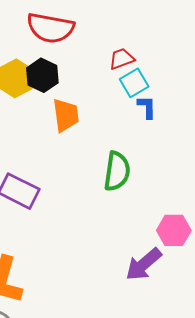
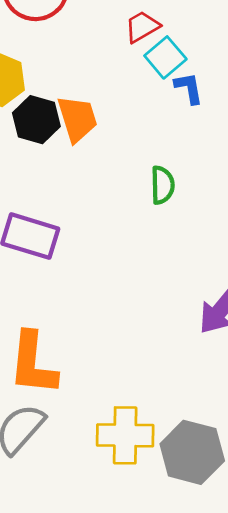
black hexagon: (42, 75) -> (36, 120), moved
green semicircle: (117, 171) -> (162, 185), size x0.7

